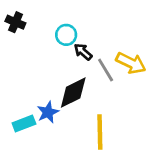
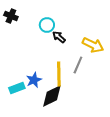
gray line: (106, 70) -> (78, 65), moved, turned 54
black diamond: (73, 93) -> (52, 96), moved
yellow line: (100, 132) -> (59, 74), moved

